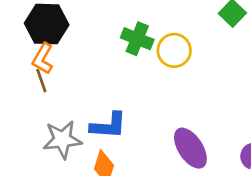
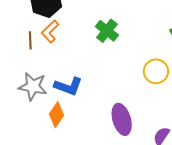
yellow circle: (174, 50) -> (156, 71), moved
orange L-shape: (43, 59) -> (50, 32), moved

